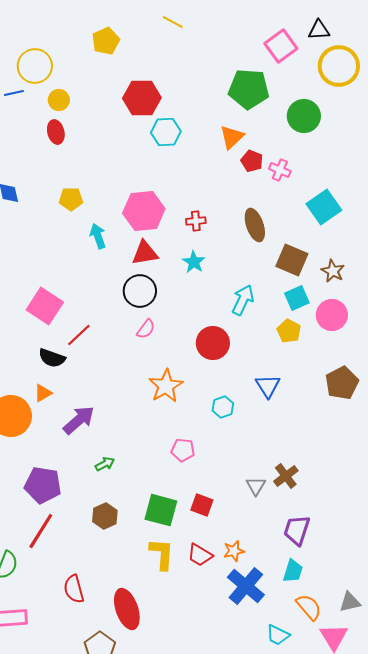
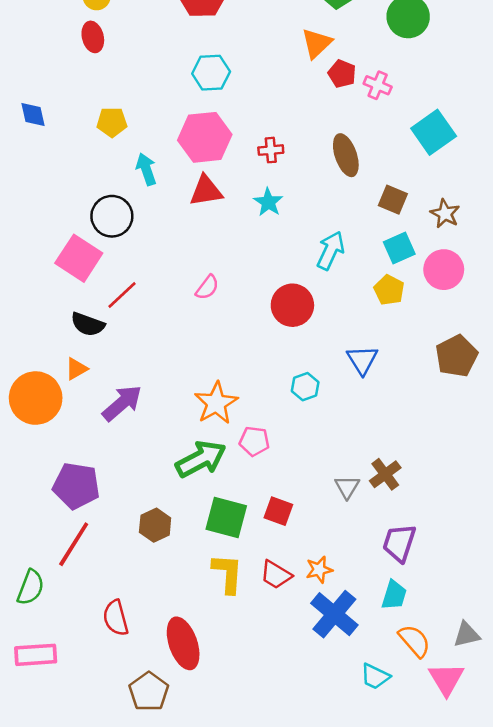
cyan hexagon: (166, 132) -> (211, 73), moved
brown square: (292, 260) -> (393, 200), size x0.7
black circle: (140, 291) -> (112, 216), moved
orange star: (166, 386) -> (216, 403), moved
green arrow: (105, 464) -> (201, 459), moved, size x2.0

